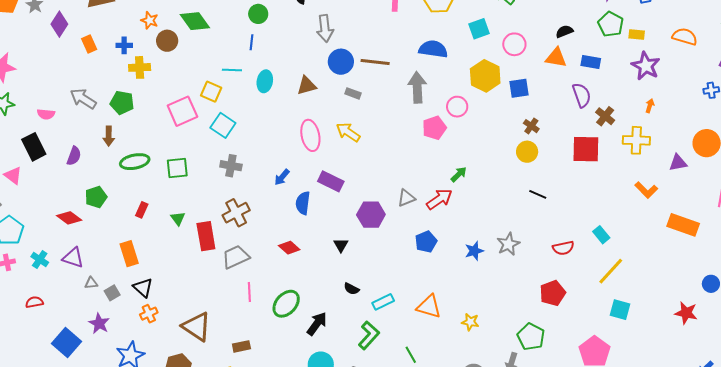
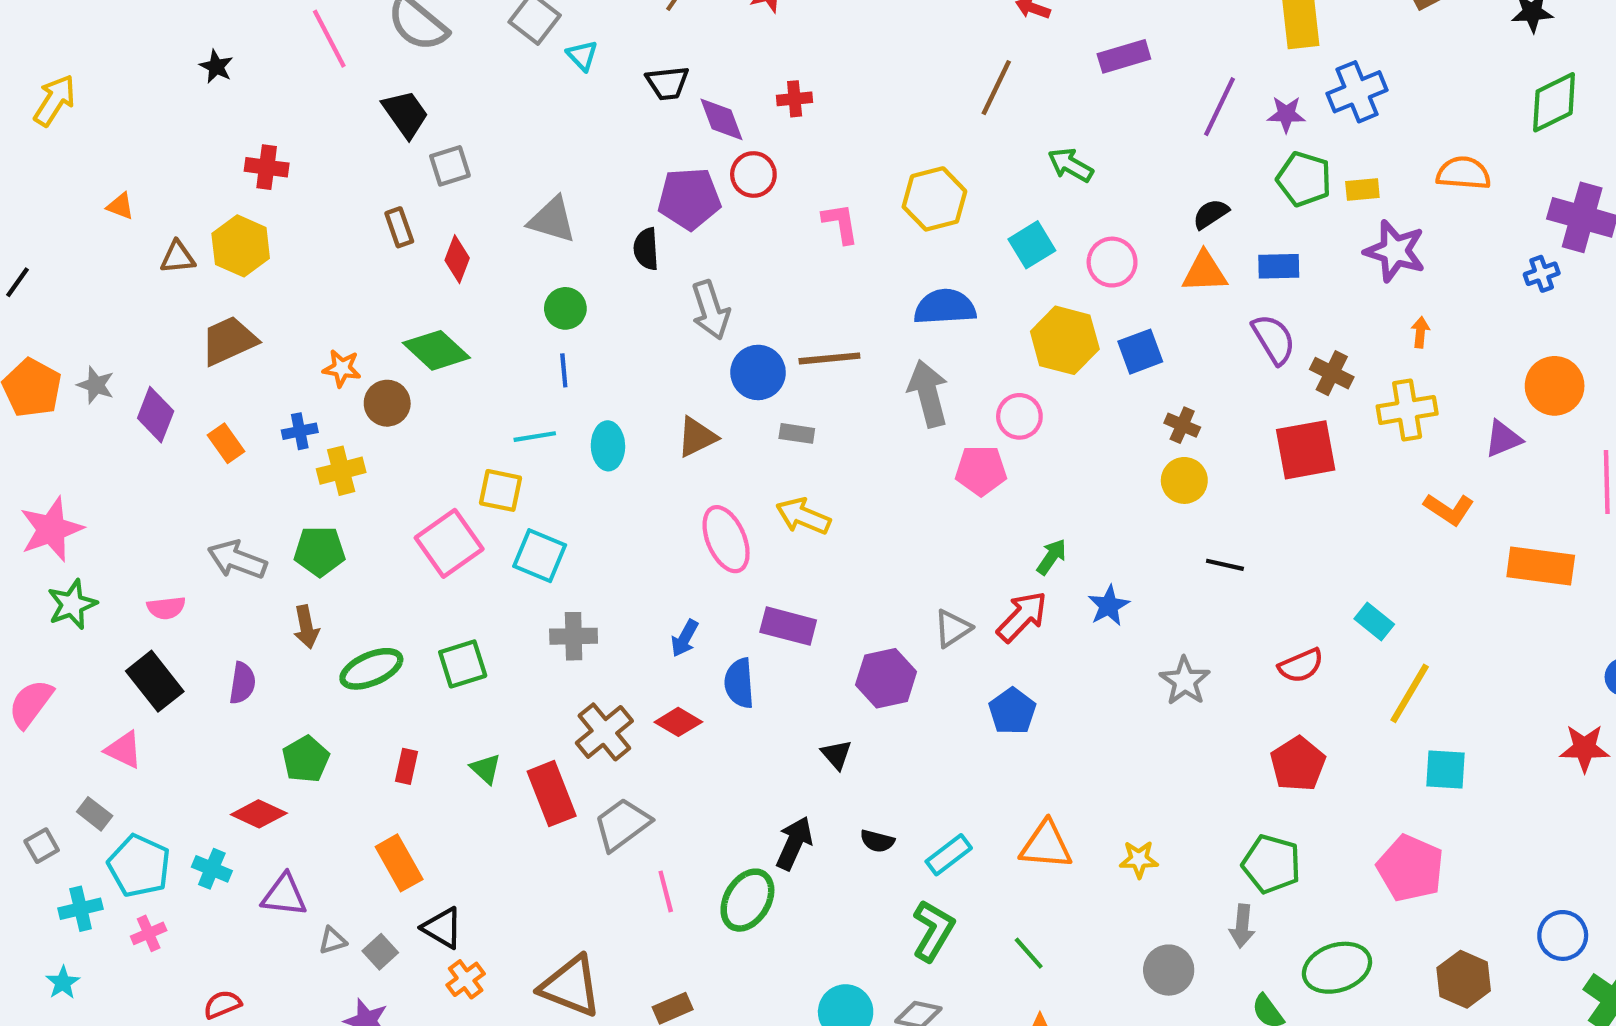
pink pentagon: (434, 128) -> (981, 470), turned 30
red diamond: (289, 248) -> (678, 722), moved
blue star: (474, 251) -> (1109, 606), moved
cyan cross: (40, 259) -> (212, 869), moved
black arrow: (317, 324) -> (794, 843), moved

